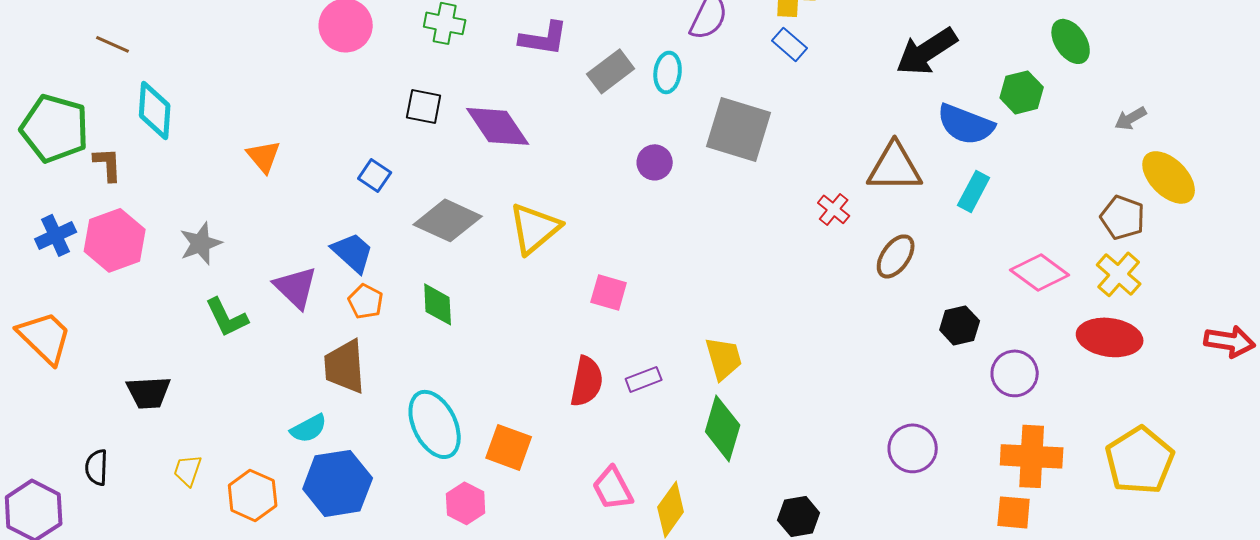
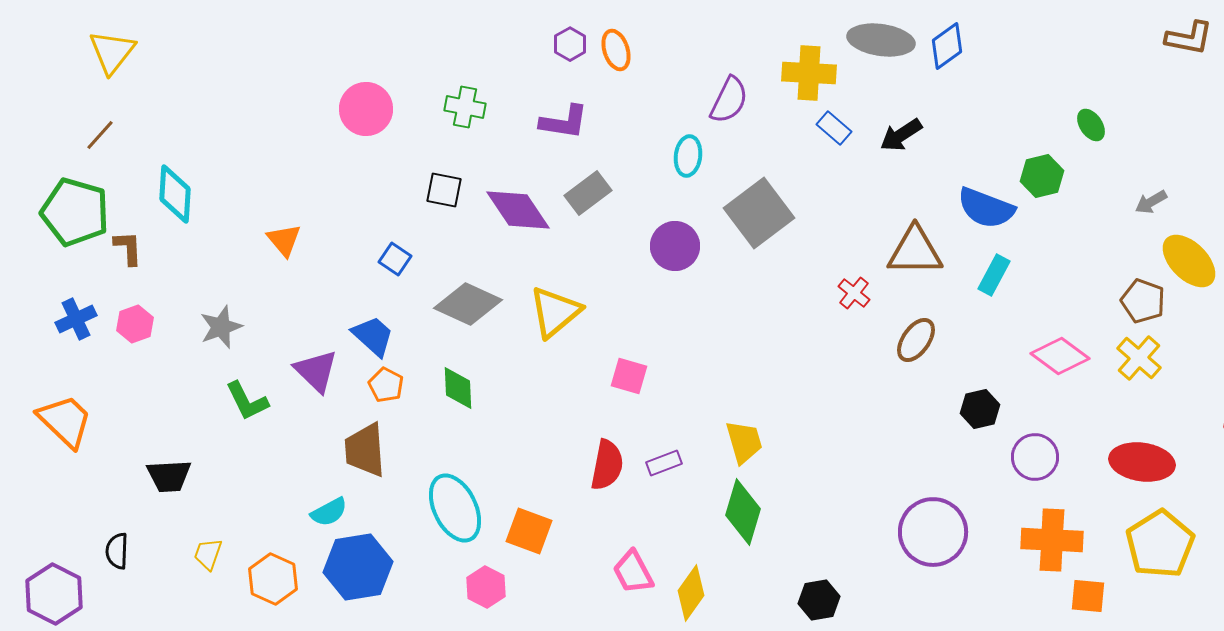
green ellipse: (1071, 41) -> (1091, 125), size x0.7
brown line: (113, 44) -> (100, 135), moved, turned -72
blue rectangle: (790, 44) -> (834, 128), moved
black arrow: (927, 51) -> (901, 135), moved, size x0.7
gray rectangle: (611, 71) -> (588, 193), moved
gray square: (739, 129) -> (759, 213), turned 36
purple circle: (655, 162) -> (675, 246), size x1.4
pink hexagon: (115, 240) -> (135, 324), size x0.6
red ellipse: (1110, 337) -> (1142, 462), moved
purple circle: (913, 448) -> (933, 532), size x1.4
orange square: (1014, 512) -> (1088, 596), moved

